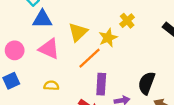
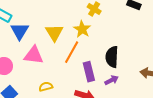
blue triangle: (42, 19) -> (20, 31), turned -42
black semicircle: (147, 83) -> (112, 57), moved

